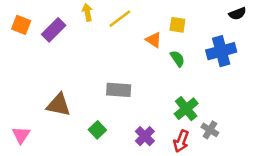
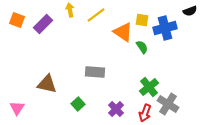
orange triangle: (154, 40) -> (123, 32), size x1.5
blue cross: (221, 51) -> (165, 28), moved
gray cross: (210, 130) -> (168, 104), size x1.5

